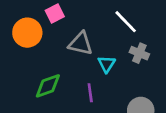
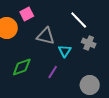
purple line: (90, 93) -> (53, 72), turned 40

